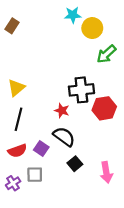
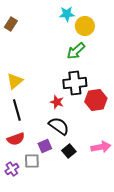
green arrow: (106, 54) -> (76, 51), moved
black line: (18, 119) -> (17, 110), turned -30
purple square: (41, 149) -> (45, 146), moved, turned 32
pink arrow: (106, 172) -> (101, 147), moved, turned -90

